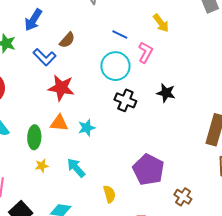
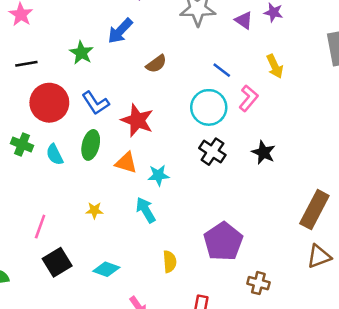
blue L-shape: (44, 57) -> (96, 103), moved
green ellipse: (34, 137) -> (91, 145), moved
cyan arrow: (76, 168) -> (146, 210), moved
brown cross: (183, 197) -> (258, 283), turned -30

